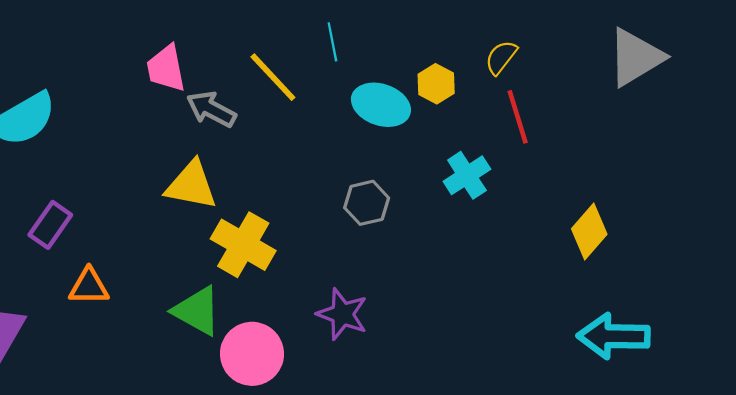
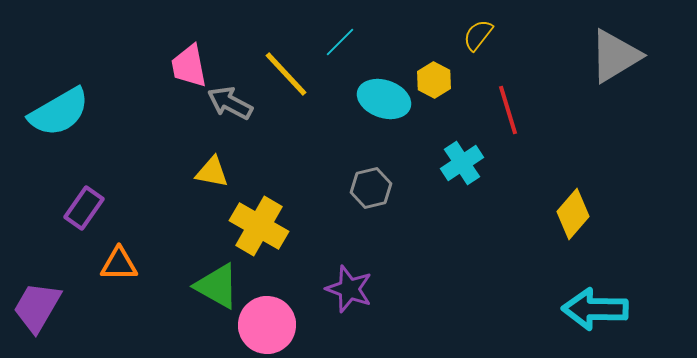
cyan line: (332, 42) -> (340, 42), turned 56
yellow semicircle: (501, 57) -> (478, 35), moved
yellow triangle: (191, 185) -> (212, 172), size x0.7

